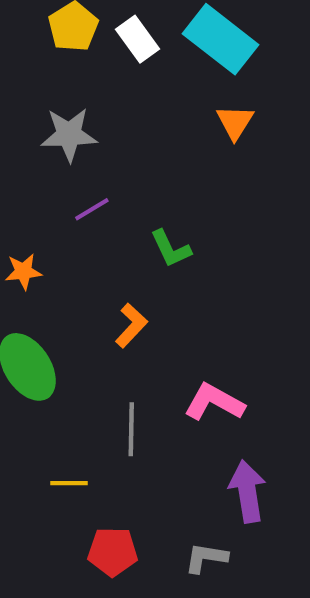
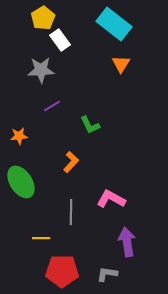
white rectangle: (137, 39) -> (60, 40), moved
red pentagon: (113, 552) -> (62, 271), size x1.4

